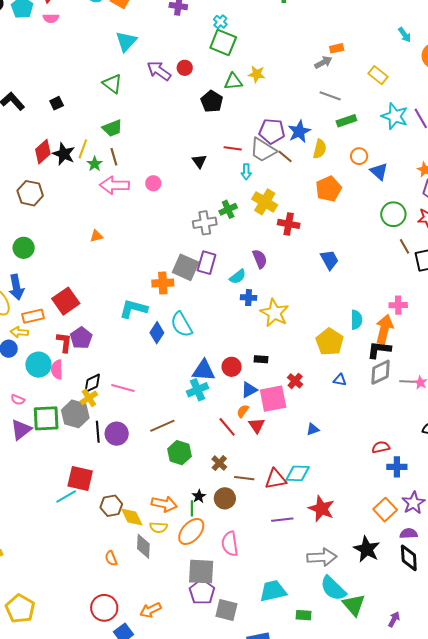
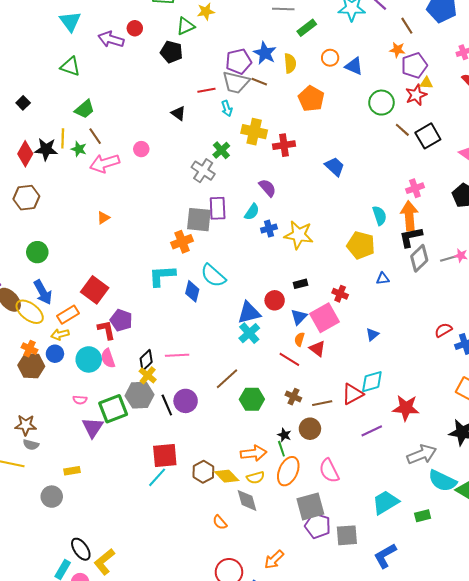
gray cross: (205, 223) -> (203, 171), turned -30

